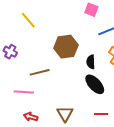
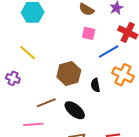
purple cross: (10, 52) -> (13, 78), moved
black ellipse: (95, 84) -> (75, 110), moved

